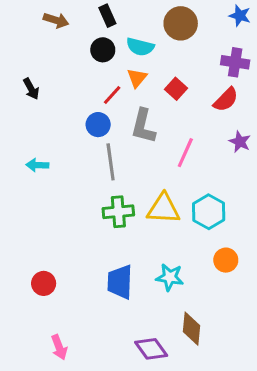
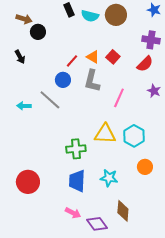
brown arrow: (56, 20) -> (24, 19), moved
cyan semicircle: (140, 47) -> (90, 16), moved
black circle: (103, 50) -> (38, 32), moved
orange triangle: (137, 78) -> (93, 57), moved, turned -40
gray line: (111, 162) -> (50, 100), moved, turned -40
green cross: (118, 212) -> (76, 149), moved
red circle: (44, 283) -> (28, 182), size x1.5
pink arrow: (59, 347) -> (73, 213), moved, turned -42

